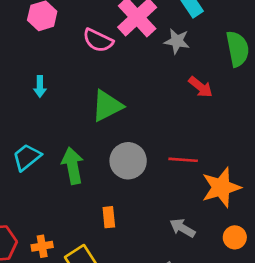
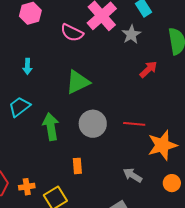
gray star: (177, 41) -> (131, 34), turned 30
red arrow: (200, 87) -> (148, 69), turned -84
cyan trapezoid: (27, 157) -> (19, 107), moved

